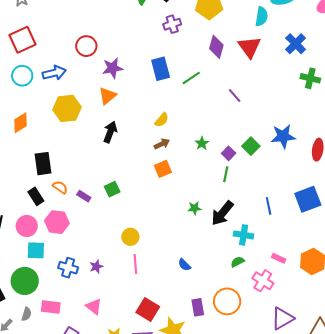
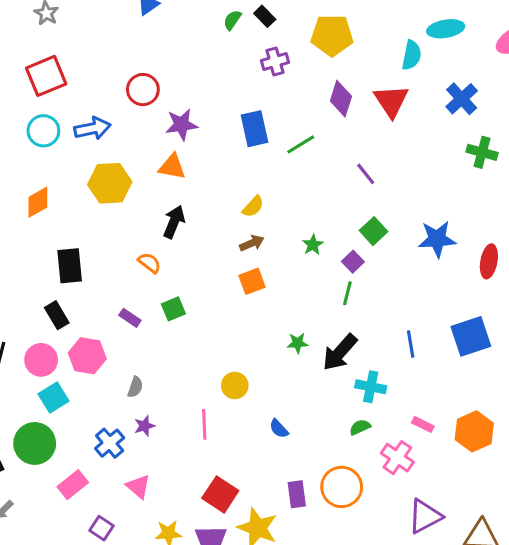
orange triangle: (108, 96) -> (172, 167), turned 48
green square: (251, 146) -> (374, 231), moved
orange semicircle: (60, 187) -> (149, 263), moved
yellow circle: (130, 237) -> (235, 385), moved
cyan square: (36, 250) -> (53, 398), turned -36
blue cross: (68, 268) -> (110, 443), moved, turned 30
pink rectangle: (51, 307) -> (73, 485), turned -48
gray semicircle: (26, 314) -> (135, 387), moved

